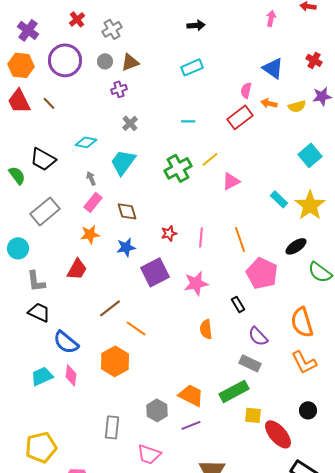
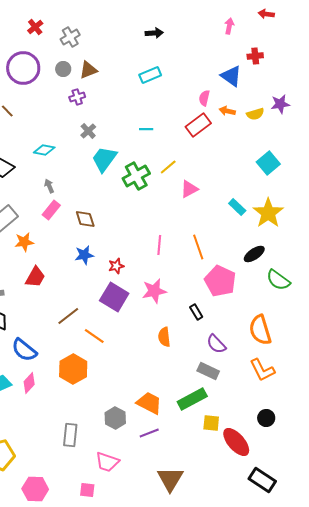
red cross: (314, 60) -> (255, 56), moved, turned -35
cyan trapezoid: (123, 162) -> (104, 159), moved
red star: (169, 233) -> (116, 266), moved
orange star: (90, 234) -> (24, 242), moved
purple square: (155, 272) -> (114, 297), moved, turned -32
pink diamond: (71, 375) -> (29, 383), turned 35

